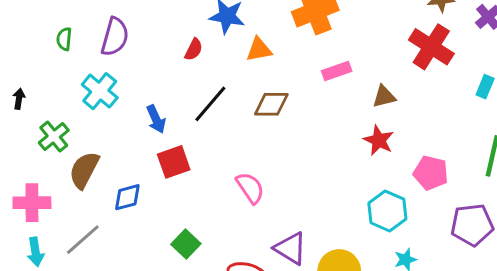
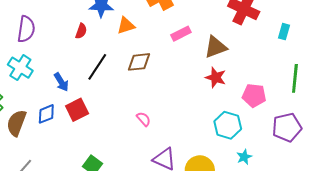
brown triangle: (384, 97) -> (216, 47), size x1.4
pink semicircle: (250, 188) -> (144, 119), moved, size x0.7
blue diamond: (127, 197) -> (46, 114), moved

